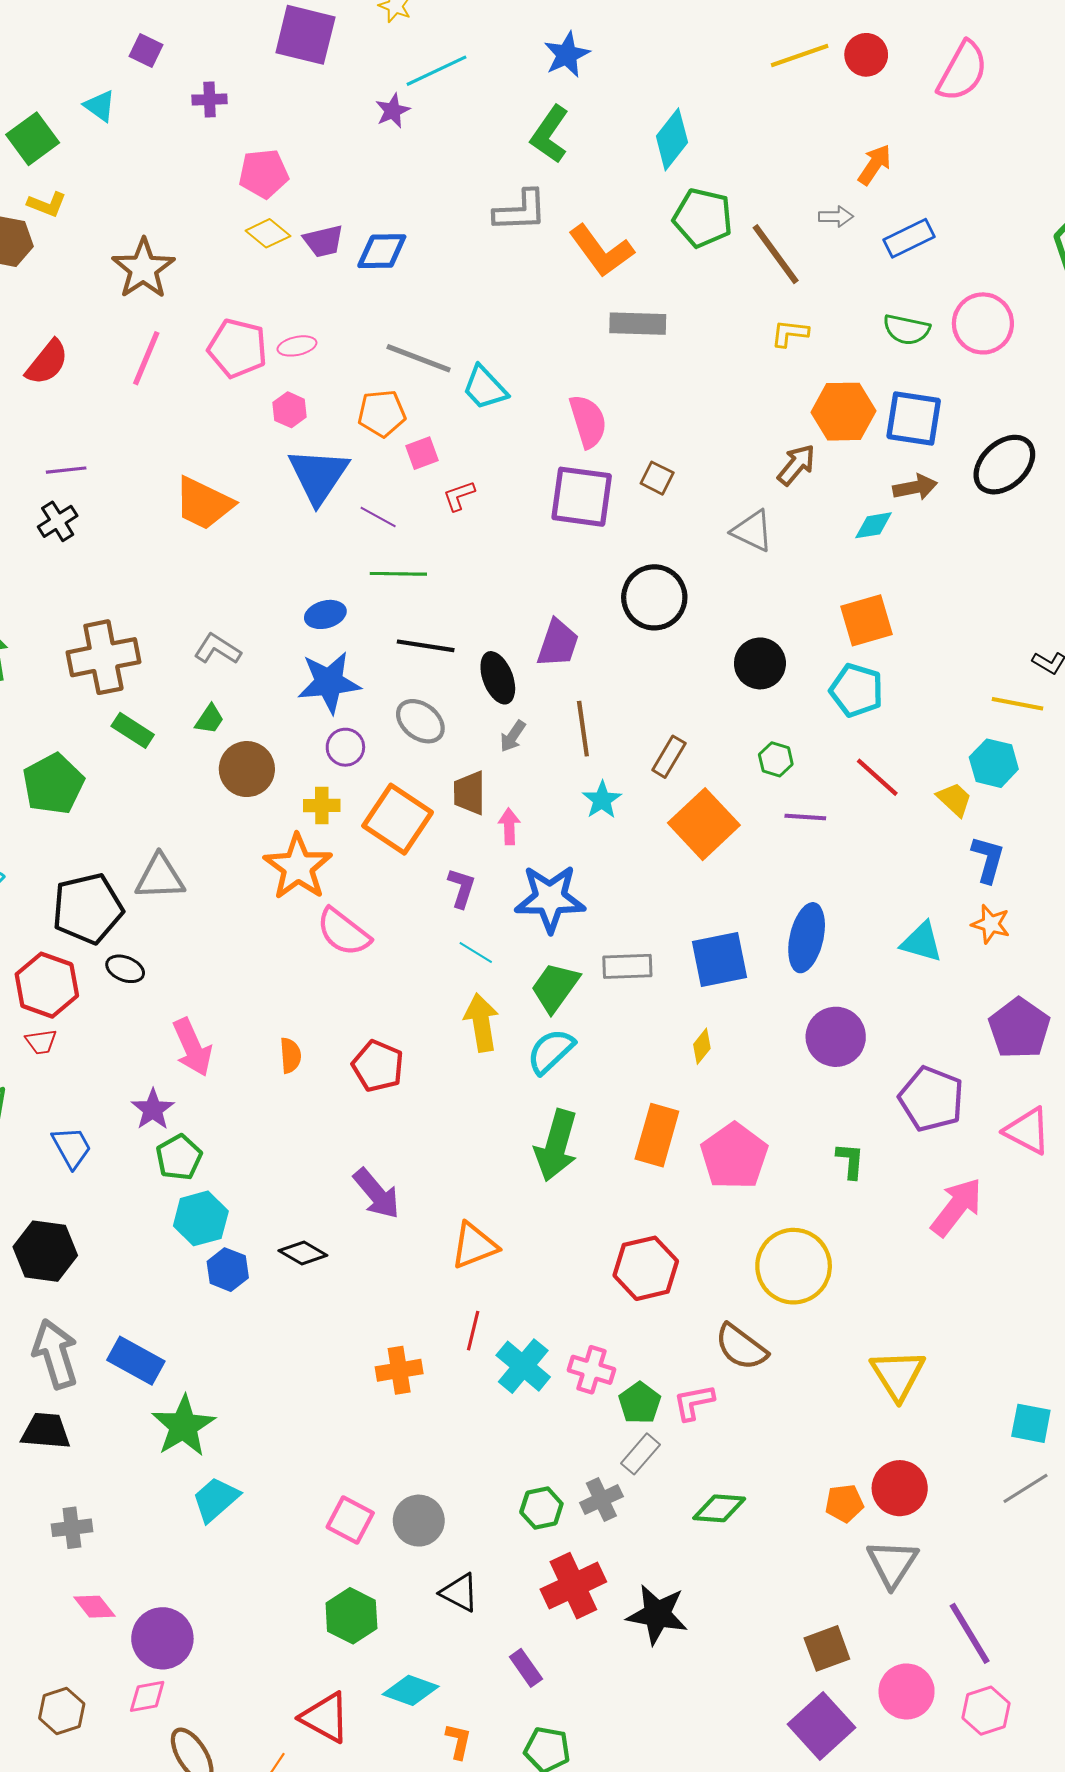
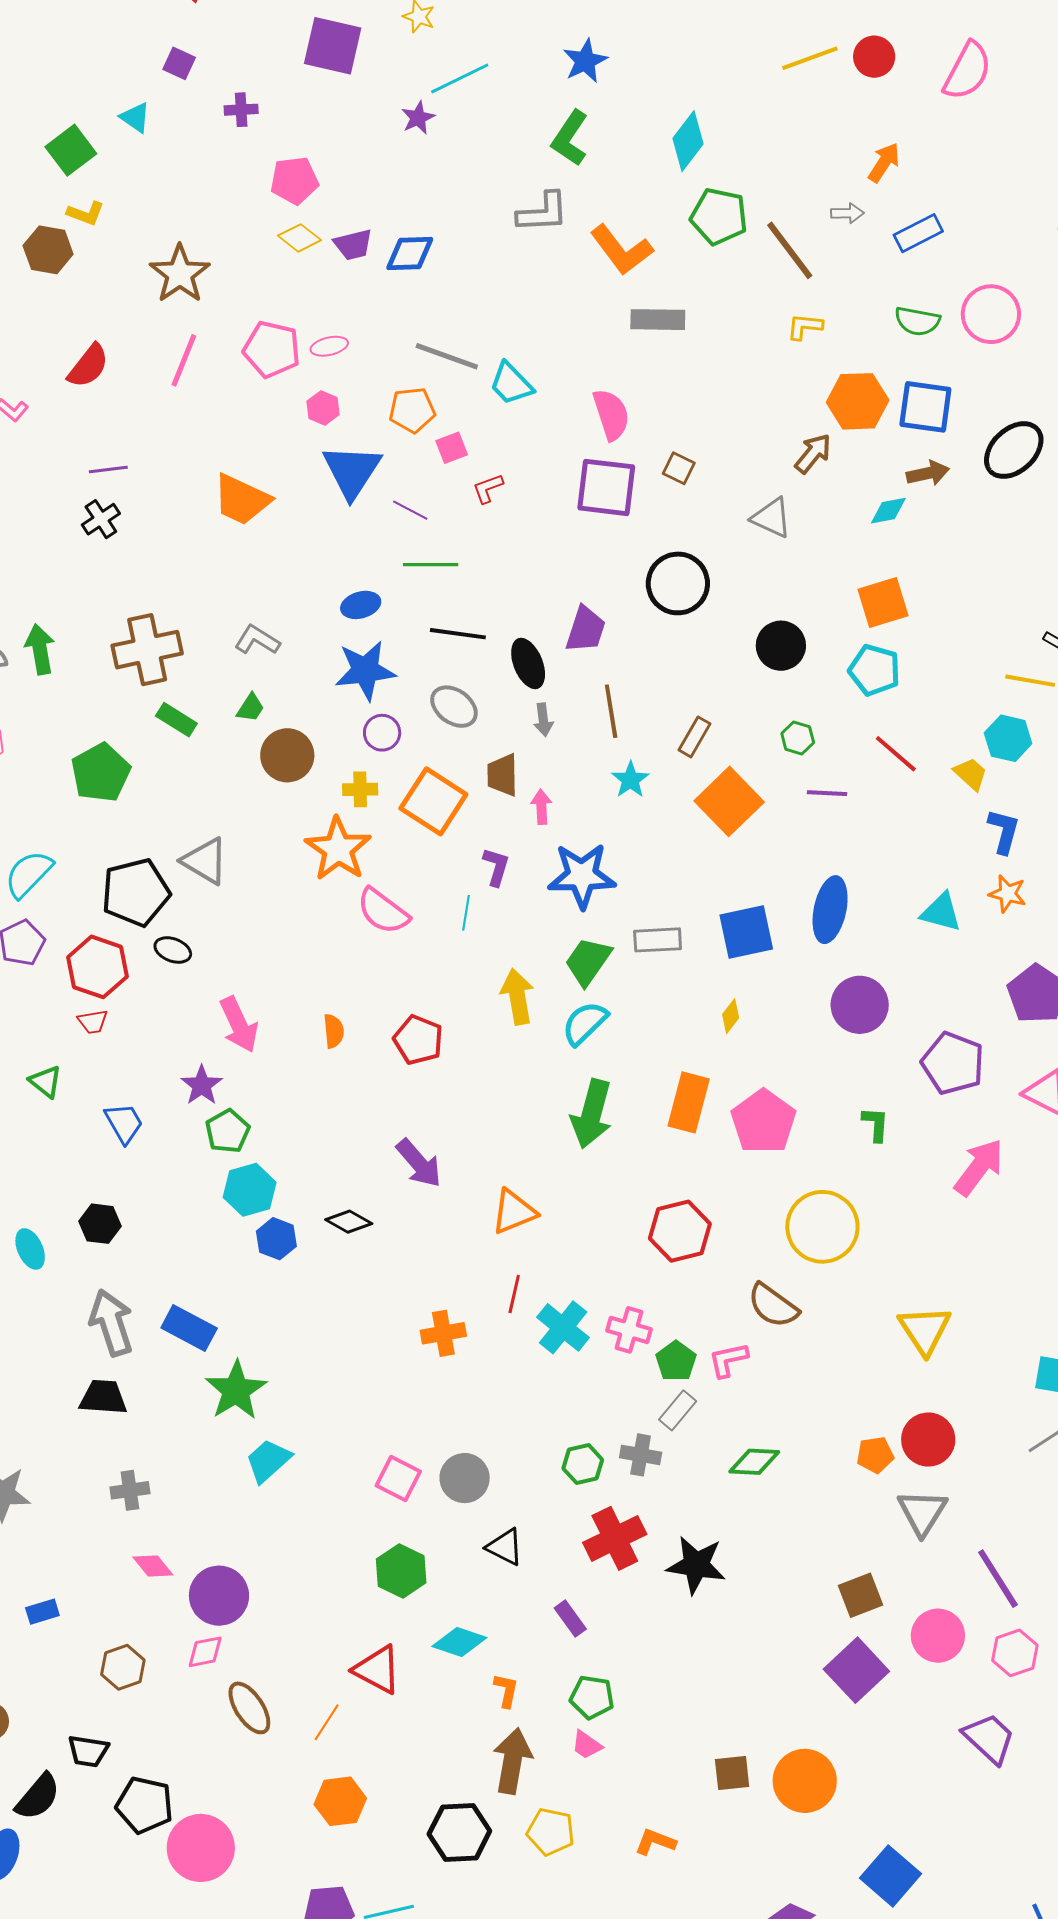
gray arrow: (513, 736) -> (543, 720), turned -40
gray triangle: (160, 877) -> (205, 861), turned 34
cyan line: (476, 953) -> (466, 913), moved, turned 68
black hexagon: (45, 1251) -> (100, 1224), size x0.7
gray cross: (601, 1500) -> (641, 1455), turned 36

